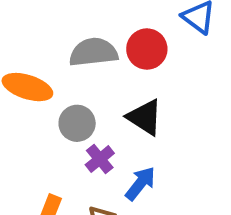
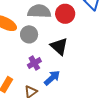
gray circle: (77, 123) -> (29, 34), moved

